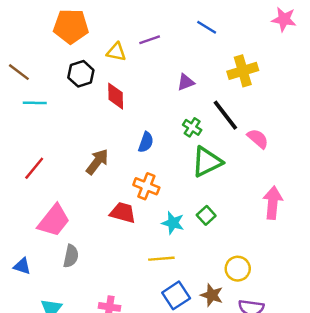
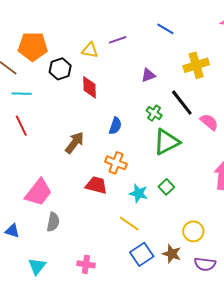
orange pentagon: (71, 26) -> (33, 46), moved
red line: (34, 168) -> (21, 126), moved, turned -65
yellow line: (161, 259) -> (129, 224), turned 40

